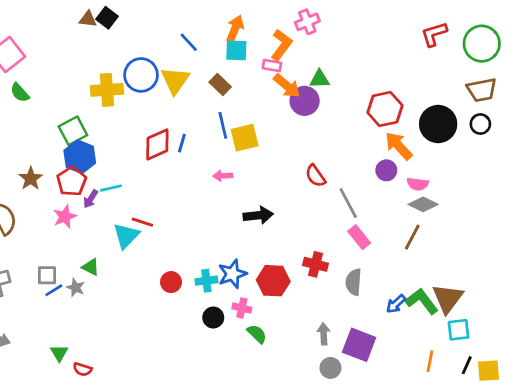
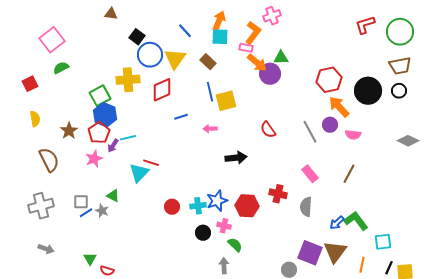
black square: (107, 18) -> (137, 37), moved
yellow cross: (107, 90) -> (128, 80), moved
green semicircle: (20, 93) -> (61, 68), turned 105
blue line: (182, 143) -> (181, 117), moved, turned 56
red diamond: (157, 144) -> (162, 90), moved
red semicircle: (315, 176) -> (268, 130), moved
gray line: (348, 203) -> (310, 132), moved
gray diamond: (423, 204) -> (408, 141), moved
brown triangle: (448, 298) -> (335, 252), moved
gray arrow: (324, 334) -> (224, 266), moved

